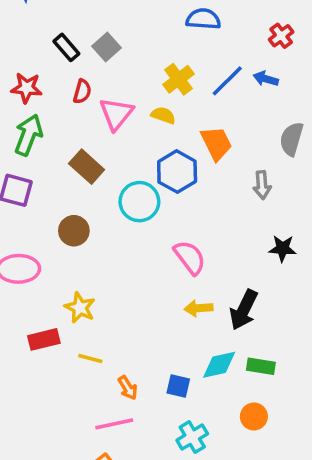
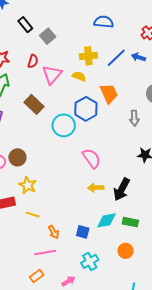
black rectangle: (66, 47) -> (25, 25), moved
yellow cross: (179, 79) -> (88, 56), turned 30
brown circle: (74, 231) -> (17, 157), moved

